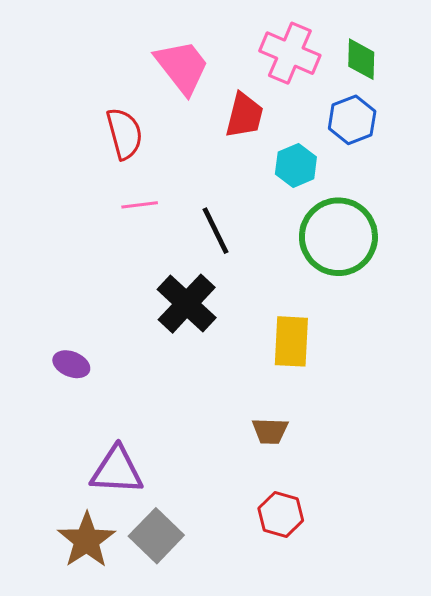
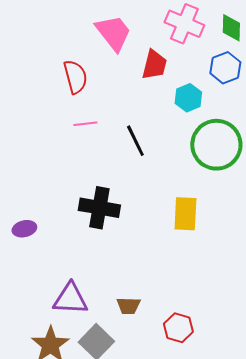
black cross: (187, 304) -> (99, 208), moved, turned -33
purple ellipse: (71, 364) -> (24, 229), moved, turned -35
brown trapezoid: (270, 431) -> (128, 306), moved

